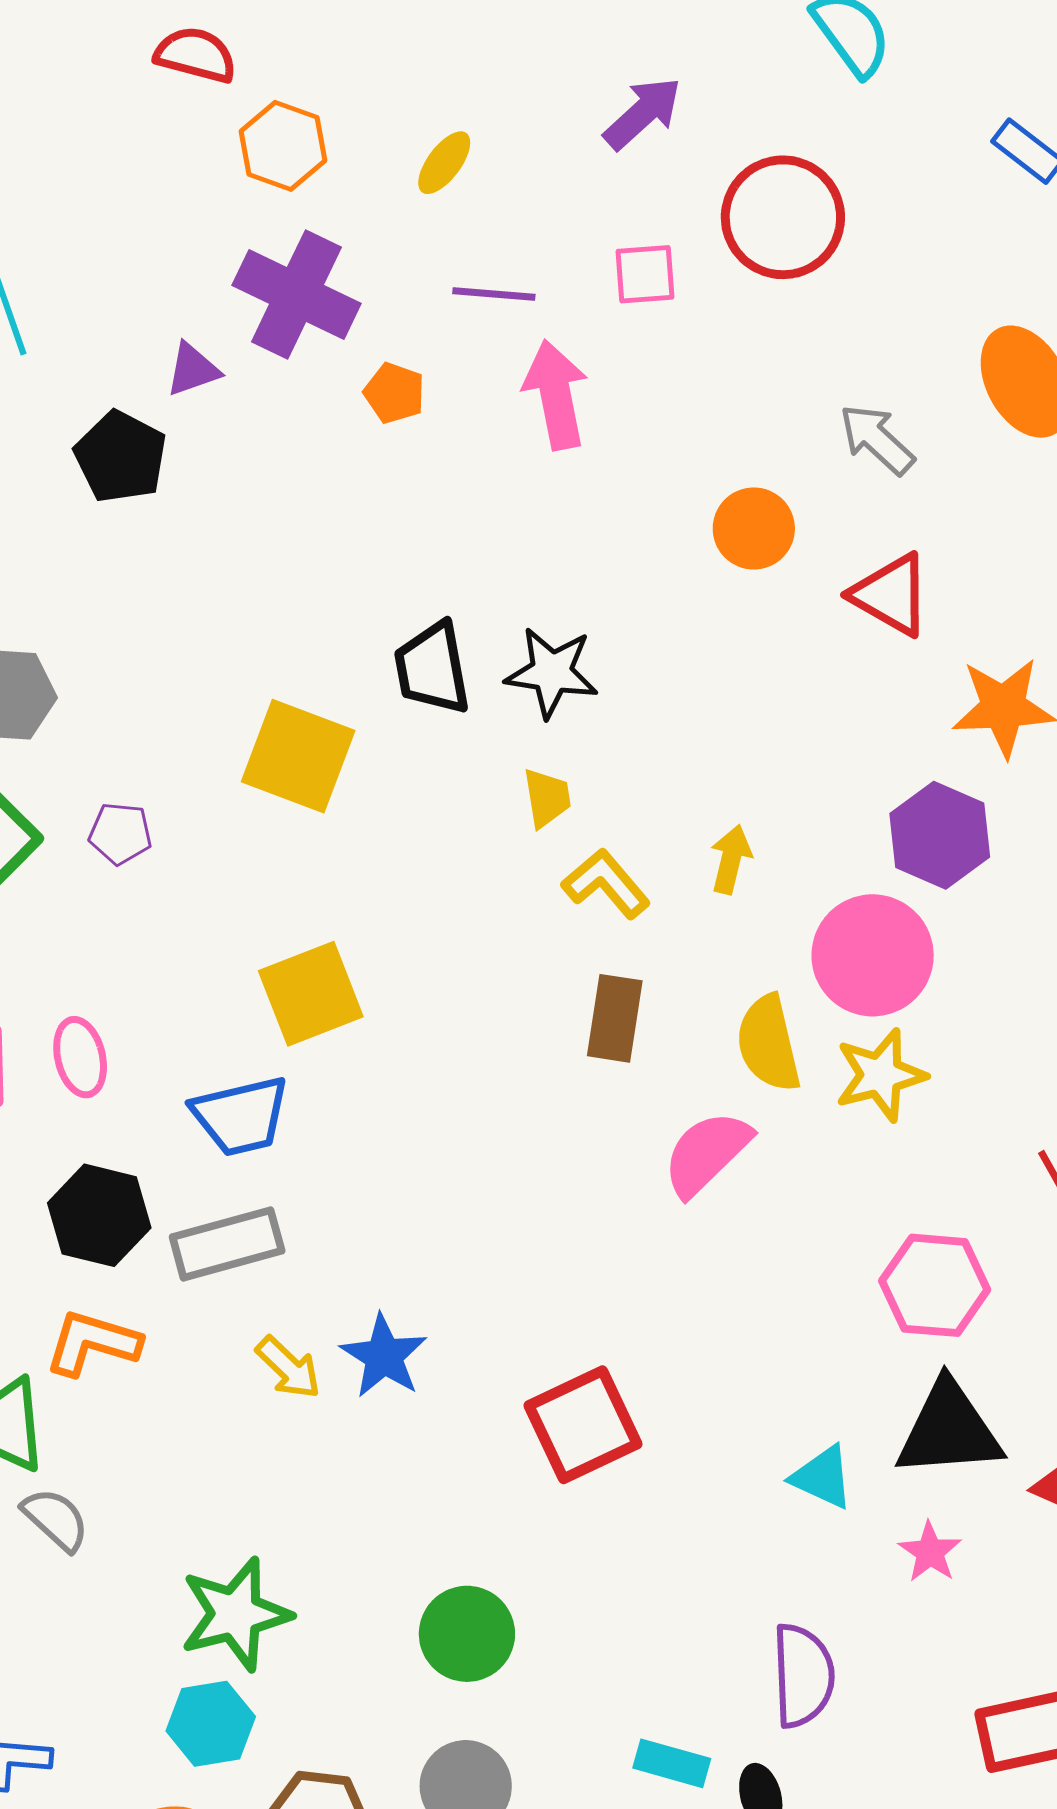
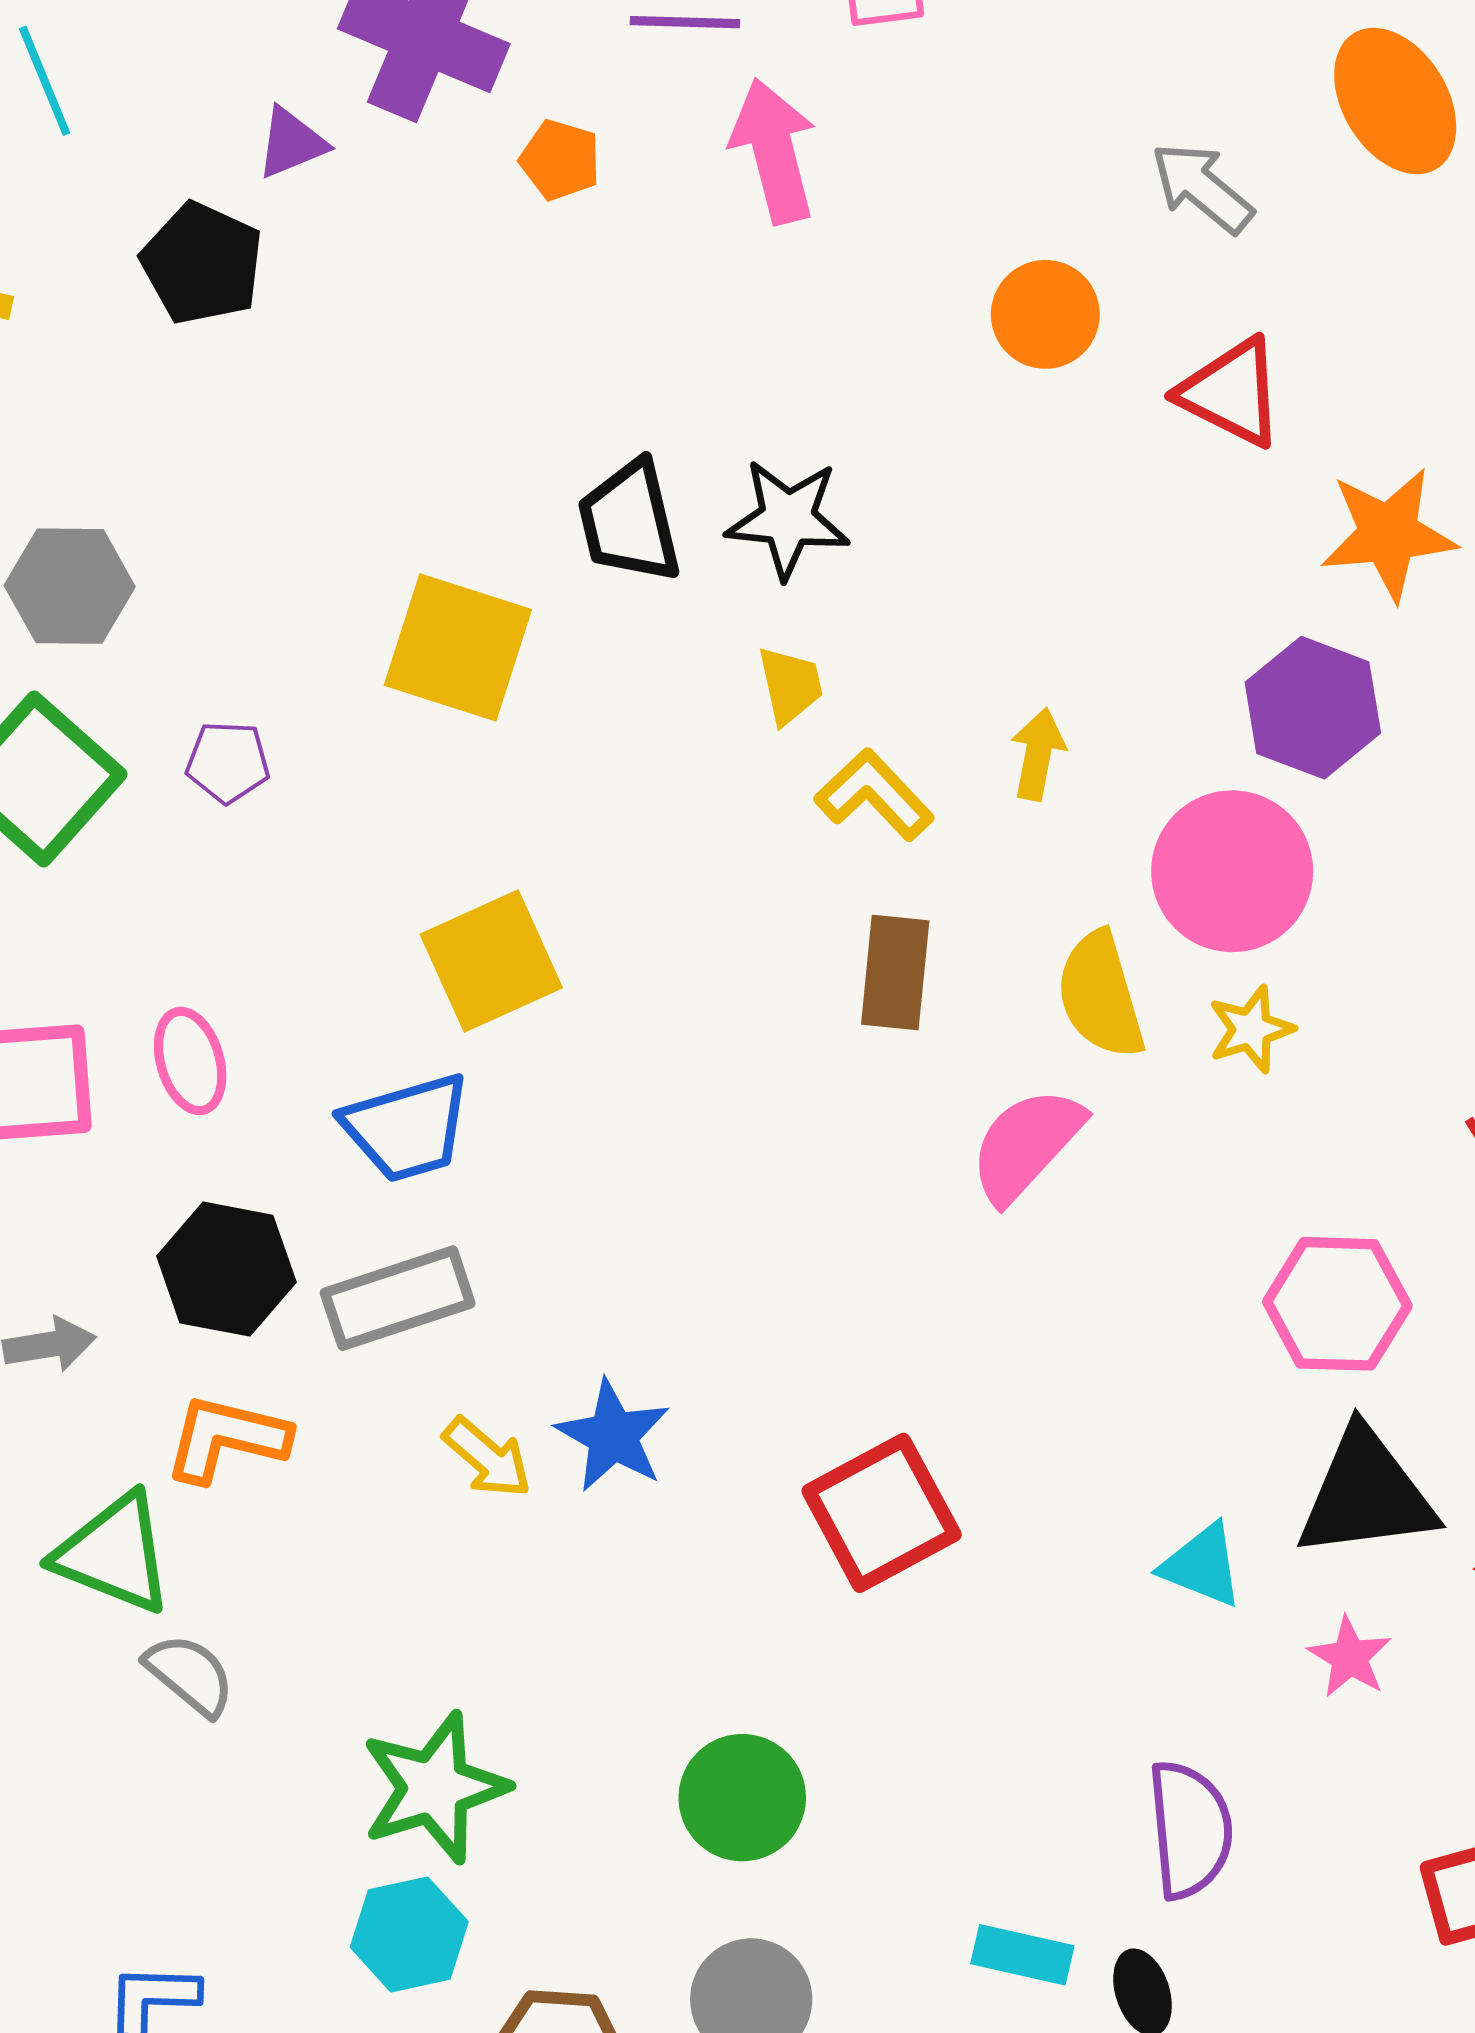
yellow star: (880, 1075) -> (1251, 1029), size x0.7

